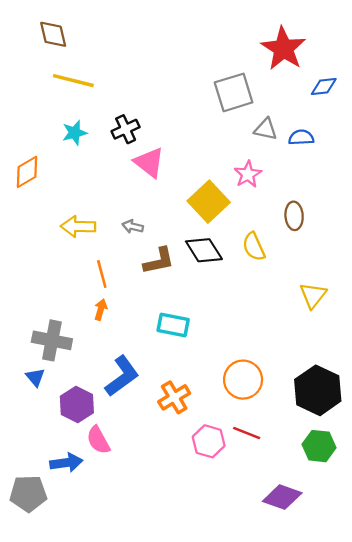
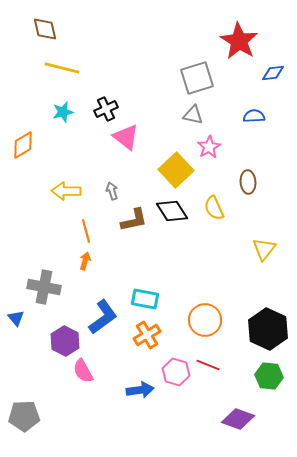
gray triangle: (266, 129) -> (193, 115), moved
gray arrow: (133, 226) -> (112, 191), turned 60
cyan rectangle: (173, 325) -> (145, 299), moved
blue triangle: (35, 377) -> (16, 318), moved
blue arrow: (66, 463) -> (140, 390), moved

